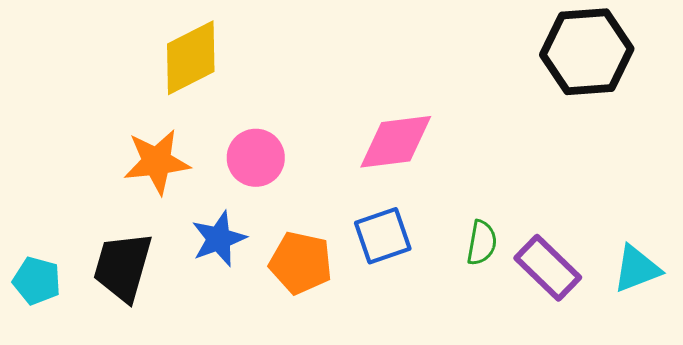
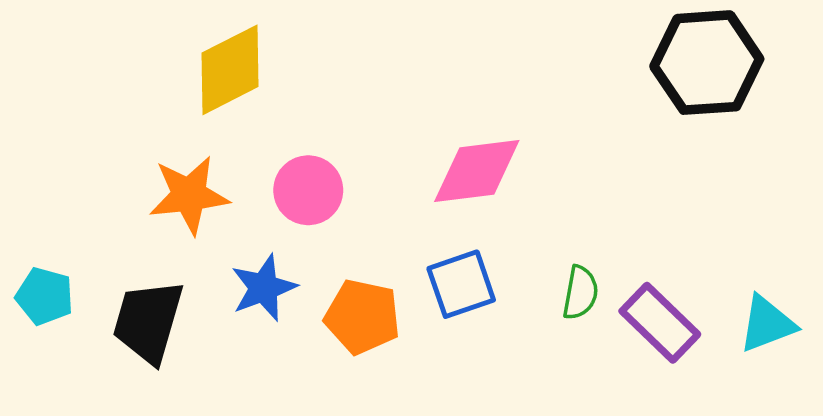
cyan pentagon: (37, 281) -> (45, 296), moved

